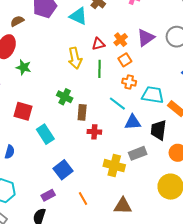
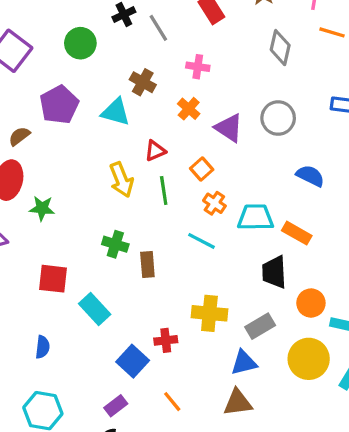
purple triangle: (146, 38) -> (229, 128), turned -42
orange cross: (121, 40) -> (189, 109), moved
orange cross: (129, 82) -> (214, 203), turned 32
blue triangle: (133, 122) -> (244, 363), moved
red cross: (94, 132) -> (166, 340), moved
gray rectangle: (138, 153) -> (260, 326), moved
yellow cross: (114, 166) -> (209, 313), moved

